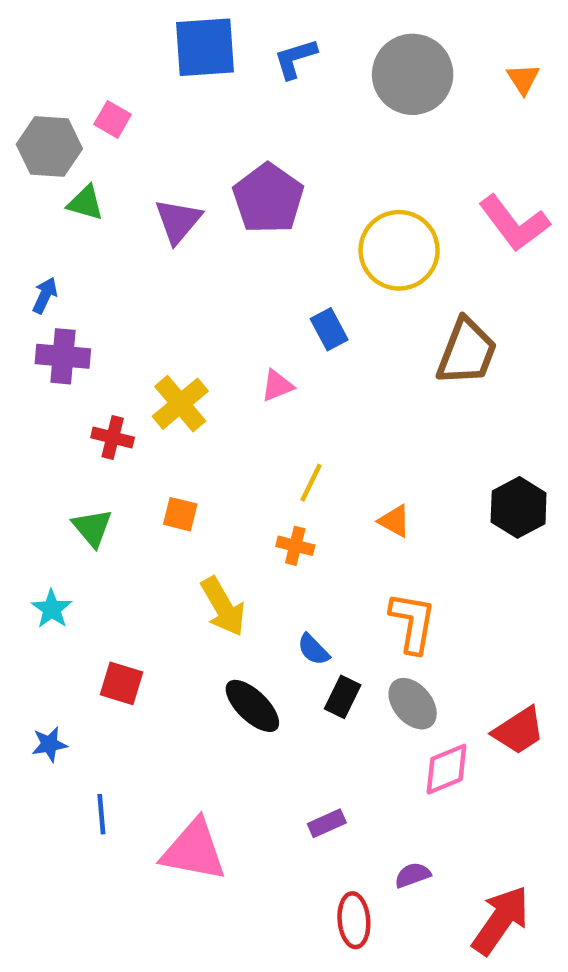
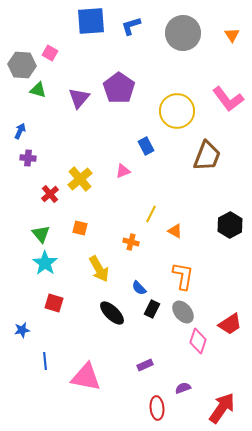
purple cross: (63, 356) -> (28, 158), size x0.7
red cross: (113, 438) -> (50, 194), turned 36
yellow line: (311, 483) -> (151, 214), moved
cyan star: (52, 609) -> (45, 263), moved, size x1.4
pink diamond: (446, 769) -> (198, 341), turned -50

